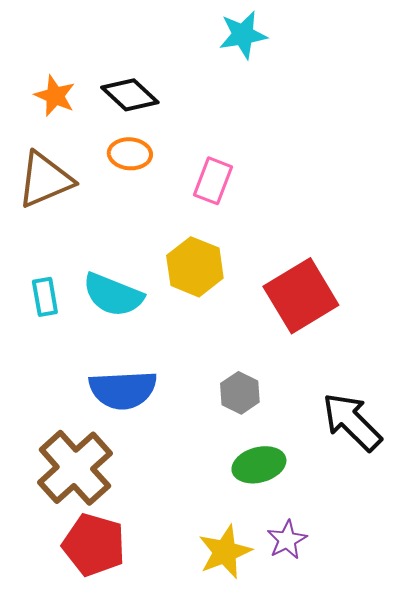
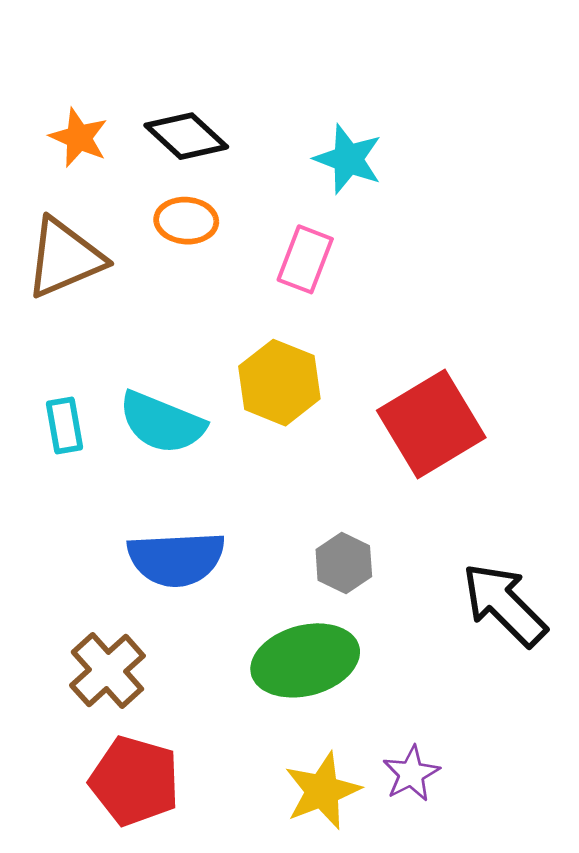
cyan star: (243, 35) -> (348, 159), moved, turned 30
green ellipse: (259, 465) -> (305, 660), moved, size x1.4
brown cross: (75, 468) -> (107, 671), size x0.7

